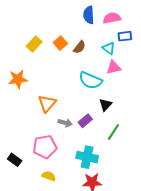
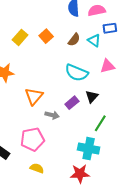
brown semicircle: (79, 47) -> (74, 40), moved
pink triangle: (114, 67) -> (107, 66), moved
purple rectangle: (85, 121) -> (72, 103), moved
cyan cross: (87, 157) -> (89, 149), moved

